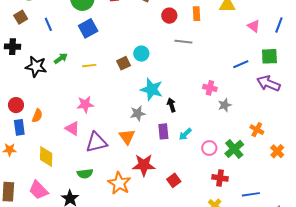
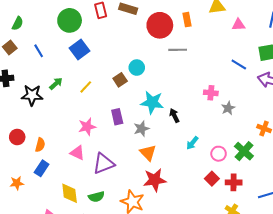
red circle: (169, 16) -> (160, 25), size x1.6
pink triangle: (254, 26) -> (238, 25), moved, turned -32
blue line: (241, 64) -> (239, 65), turned 63
yellow line: (89, 66) -> (86, 87), turned -32
blue rectangle: (19, 127) -> (42, 168), moved, turned 49
purple rectangle: (163, 131) -> (117, 117), moved
orange triangle: (127, 137) -> (148, 153), moved
yellow diamond: (46, 157) -> (70, 193), moved
red square: (174, 180) -> (212, 179), moved

